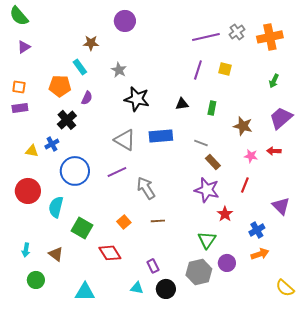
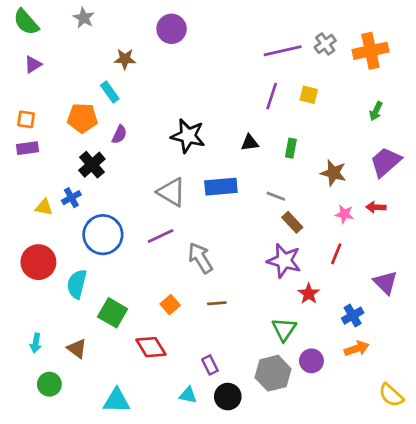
gray star: (119, 70) -> (84, 18), moved

